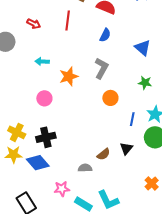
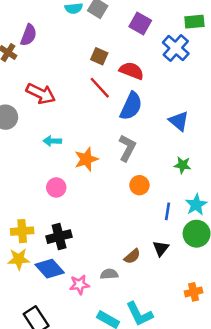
red line: (68, 20) -> (100, 88), moved, turned -48
red arrow: (34, 24) -> (41, 94), size x1.6
blue semicircle: (105, 35) -> (131, 106), size x1.6
yellow cross: (17, 132) -> (22, 231), turned -30
orange cross: (152, 183) -> (194, 292), turned 32
pink star: (62, 189) -> (80, 285), moved

